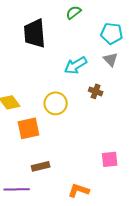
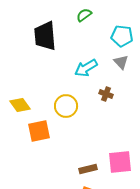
pink square: (110, 159) -> (120, 162), size x1.4
brown rectangle: (41, 166) -> (88, 169), moved

